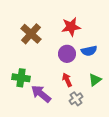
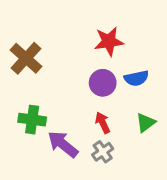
brown cross: (31, 34) -> (26, 58), moved
gray cross: (76, 99) -> (103, 152), moved

